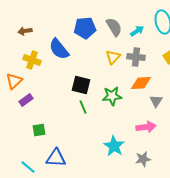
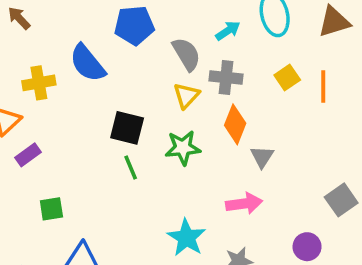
gray semicircle: (114, 27) -> (186, 54), moved
brown arrow: (25, 31) -> (19, 18), moved, turned 56
yellow triangle: (113, 57) -> (186, 95), moved
yellow cross: (32, 60) -> (39, 83), turned -30
orange diamond: (141, 83) -> (235, 124), turned -65

